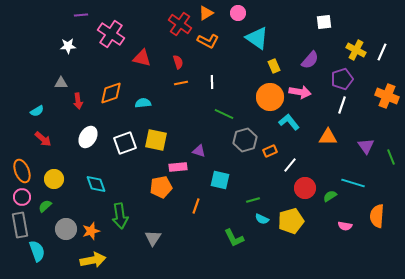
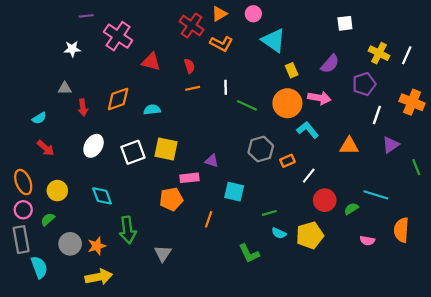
white line: (342, 105) -> (377, 115), moved
green line: (224, 114) -> (247, 105), moved
purple triangle: (366, 146) -> (391, 145), moved, turned 30

